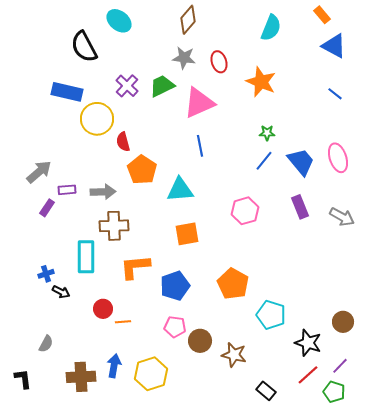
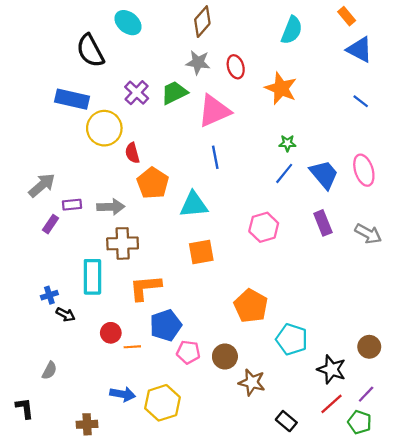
blue pentagon: (175, 286) -> (166, 325), moved
brown circle: (200, 341) -> (225, 356), moved
blue arrow: (114, 366) -> (123, 394), turned 90
brown cross: (81, 377) -> (87, 424), moved, size x0.7

